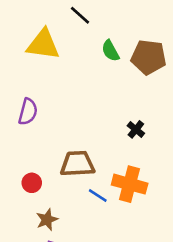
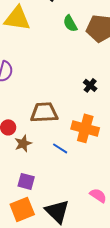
blue line: (98, 196) -> (60, 148), moved
brown star: (47, 220) -> (23, 143), moved

